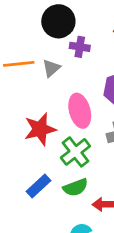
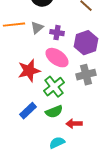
purple cross: (80, 47) -> (57, 33), moved
pink ellipse: (80, 111) -> (57, 58), turned -40

